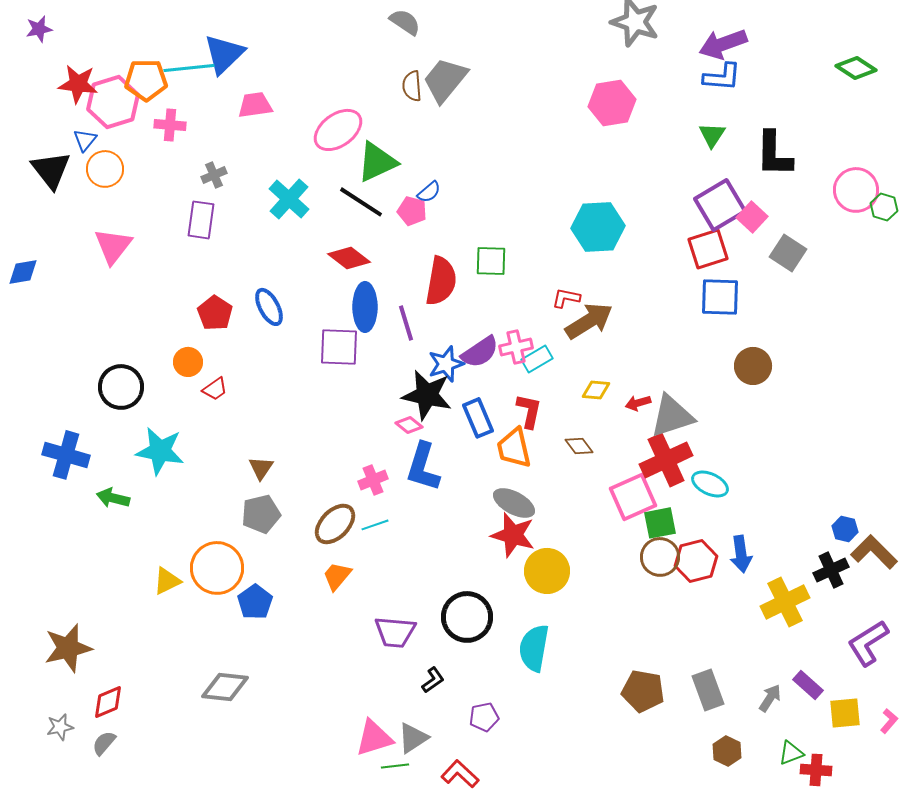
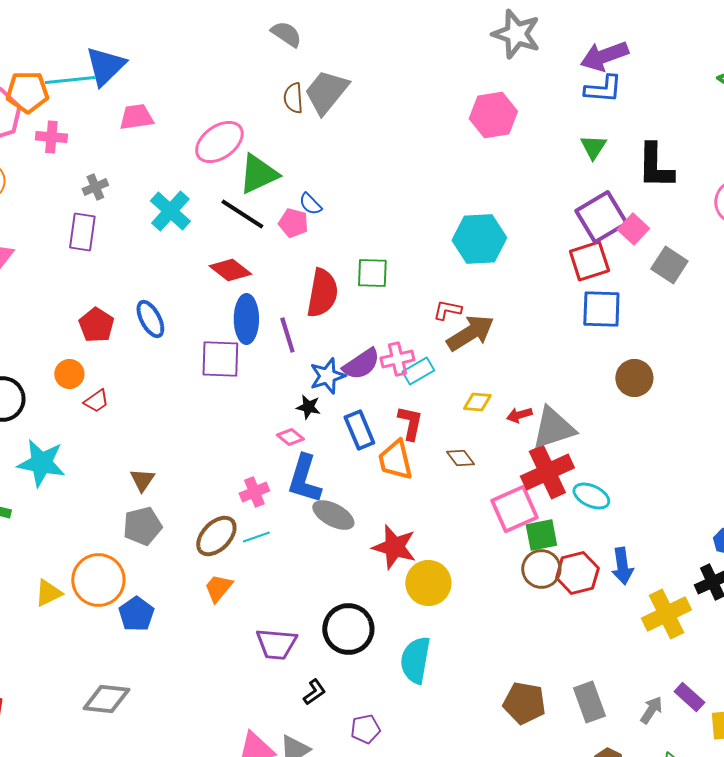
blue semicircle: (429, 192) -> (310, 204), turned 85
black star: (427, 395) -> (308, 407), size x0.5
gray ellipse: (514, 503) -> (333, 515), moved

